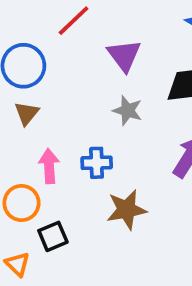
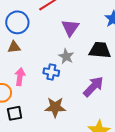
brown triangle: (27, 113) -> (14, 47), turned 32
blue cross: (97, 163) -> (51, 72), moved

